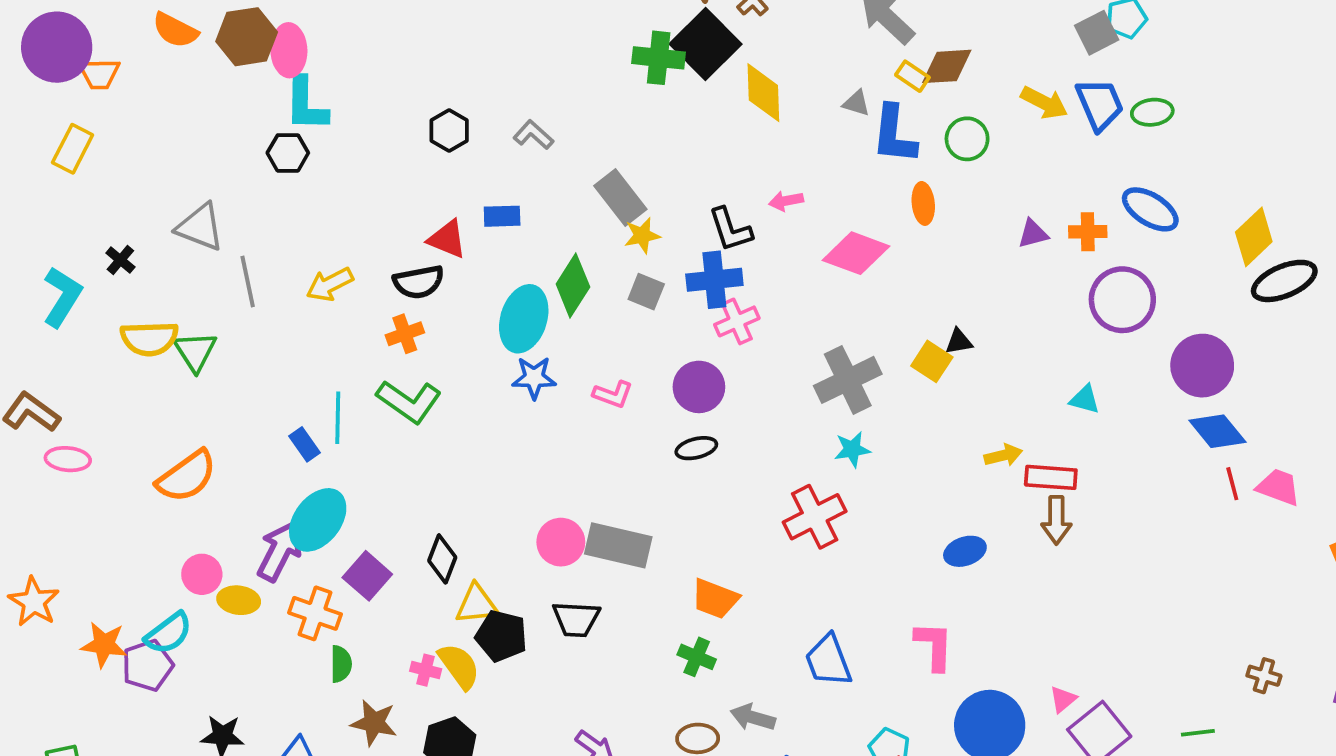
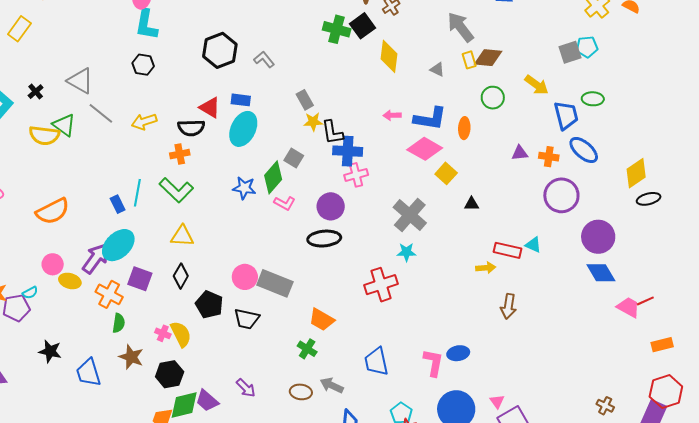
black square: (706, 44) -> (362, 26), size x0.7
yellow rectangle: (912, 76) -> (469, 60), turned 30
blue trapezoid: (1100, 104) -> (566, 115), moved
black hexagon: (449, 130) -> (220, 50), size x1.6
blue L-shape: (894, 134) -> (430, 119), moved, turned -96
black hexagon: (288, 153) -> (143, 65), moved
gray rectangle: (620, 197) -> (305, 100), size x0.7
black L-shape: (730, 230) -> (332, 132), moved
gray line: (248, 281) -> (101, 113), turned -48
black ellipse: (1284, 281) -> (649, 199), size x0.7
green diamond: (573, 285) -> (273, 177), moved
gray square: (646, 292) -> (294, 158), moved
cyan ellipse: (524, 319) -> (243, 129), moved
green triangle: (195, 351) -> (64, 125), moved, turned -30
yellow square: (932, 361) -> (446, 173), moved
gray cross: (848, 380) -> (410, 215), turned -32
black ellipse: (696, 448) -> (324, 239), size x1.5
red rectangle: (1051, 477) -> (507, 250), moved
red line: (1232, 484) -> (645, 301), moved, turned 72
blue ellipse: (965, 551) -> (458, 353), moved
purple square: (367, 576) -> (140, 279), turned -30
yellow triangle: (477, 604) -> (182, 236), moved
cyan semicircle: (168, 633) -> (30, 293), size x0.6
black pentagon: (501, 636) -> (209, 305), moved
pink triangle: (1063, 699) -> (497, 402), turned -35

